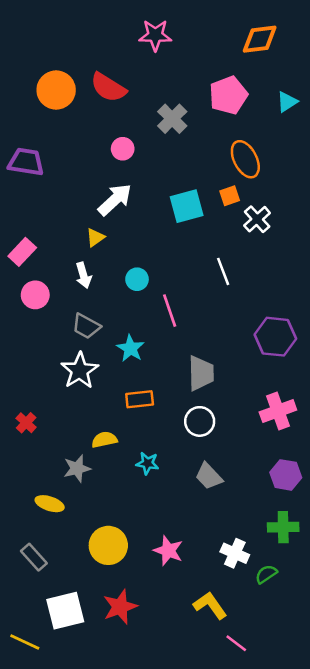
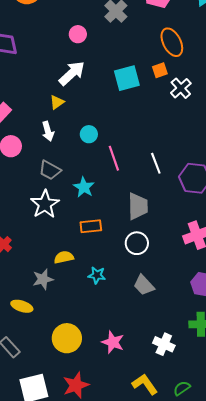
white line: (223, 271) -> (156, 163), moved
green semicircle: (266, 574) -> (182, 388), moved

